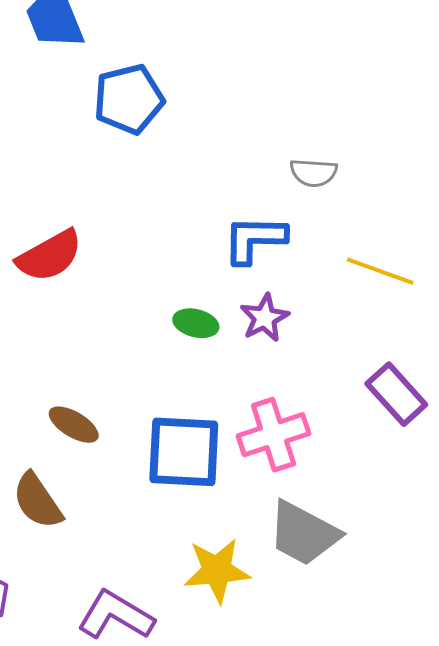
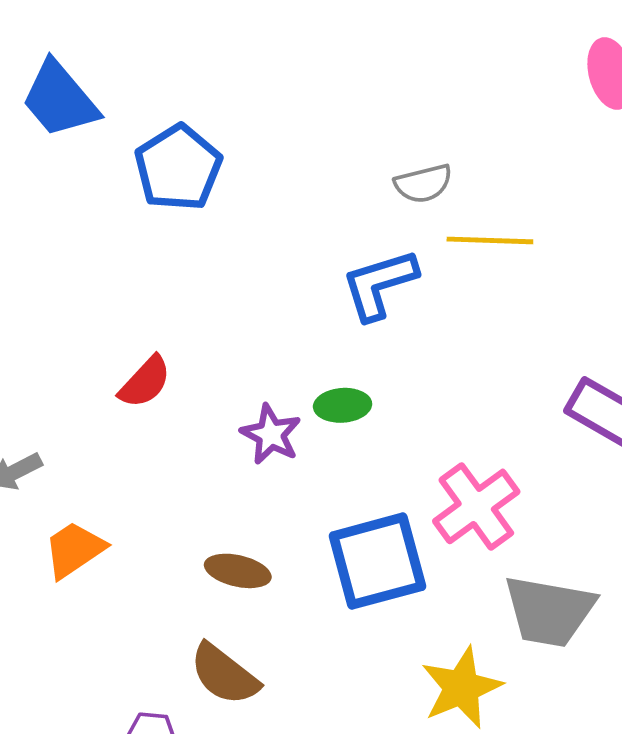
red semicircle: (50, 256) -> (145, 382), size x0.7
yellow line: (380, 271) -> (490, 240), moved
purple star: (265, 318) -> (271, 434), moved

